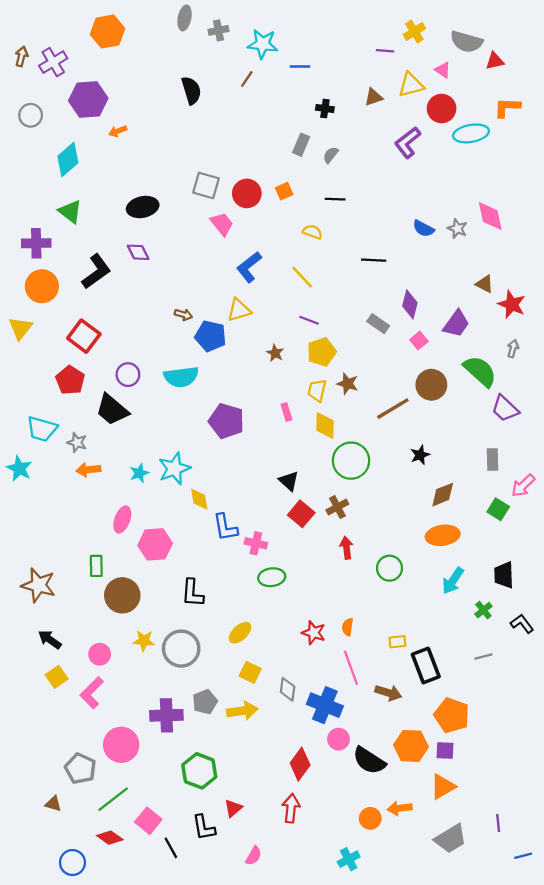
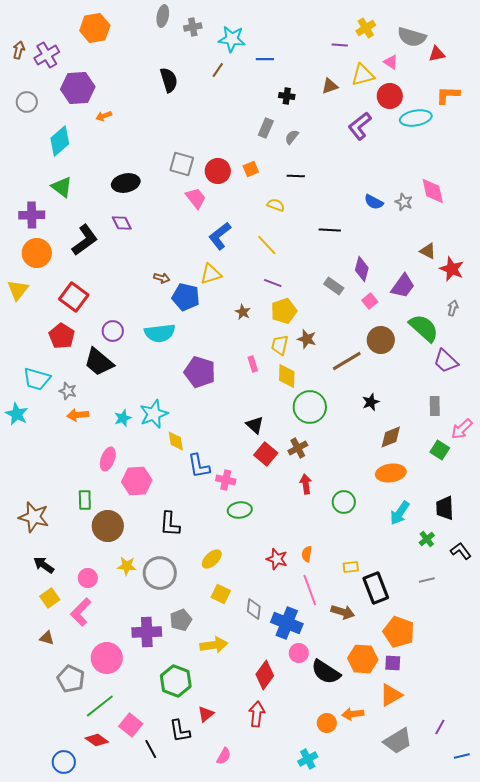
yellow arrow: (242, 711) -> (214, 645), moved
brown triangle: (53, 804) -> (47, 638), moved
purple line: (498, 823) -> (440, 727), turned 35

